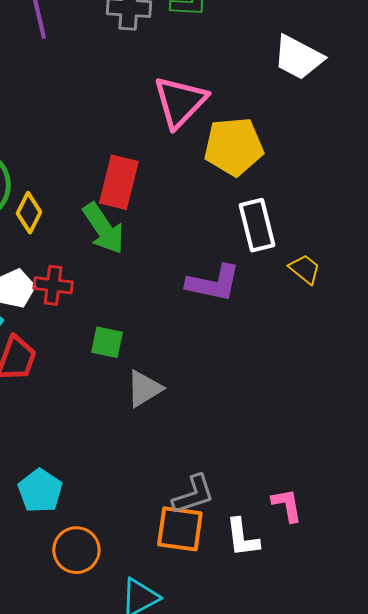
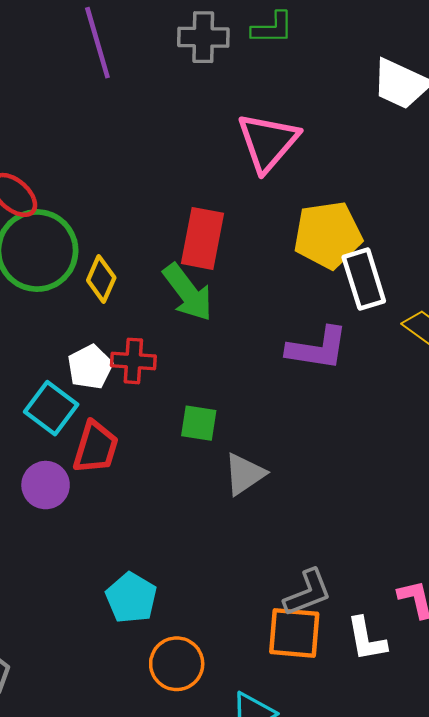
yellow pentagon: (234, 147) -> (328, 235), moved

